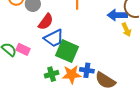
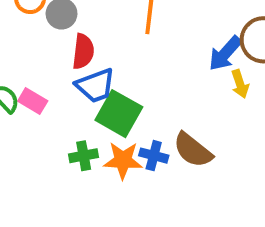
blue arrow: (117, 15) -> (225, 53), turned -54
red semicircle: (46, 22) -> (83, 51), turned -36
brown semicircle: (105, 80) -> (193, 150), moved

